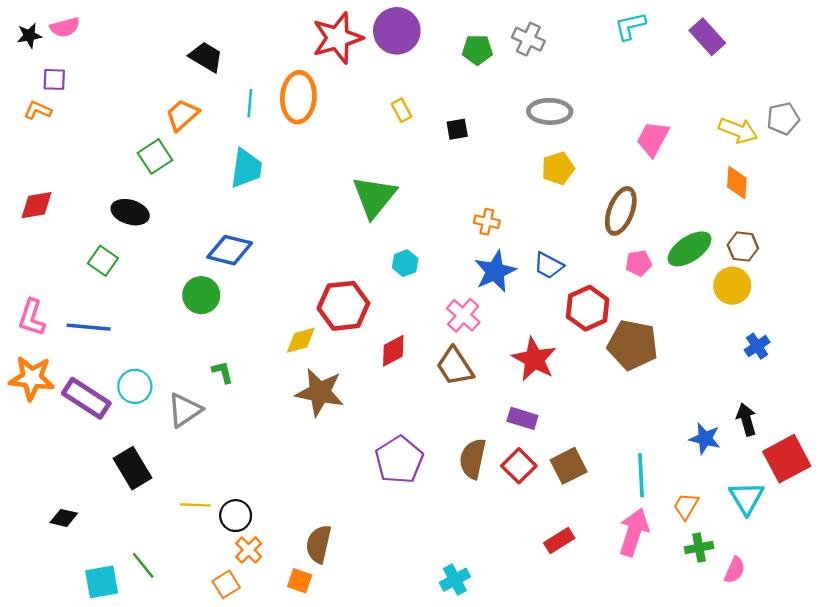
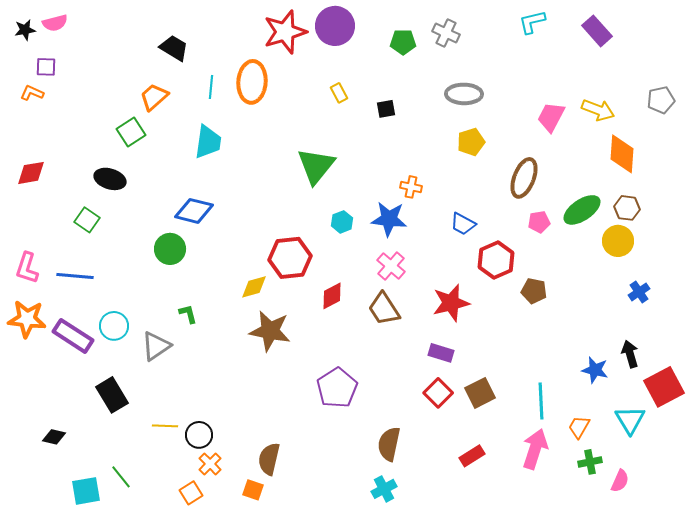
yellow arrow: (738, 130) -> (598, 110), moved
orange diamond: (737, 183) -> (622, 154), size x1.4
blue star: (495, 271) -> (389, 219), moved, turned 30
brown pentagon: (633, 345) -> (534, 291), size x0.6
red star: (534, 359) -> (451, 303), turned 30
brown semicircle: (473, 459) -> (389, 444), moved

